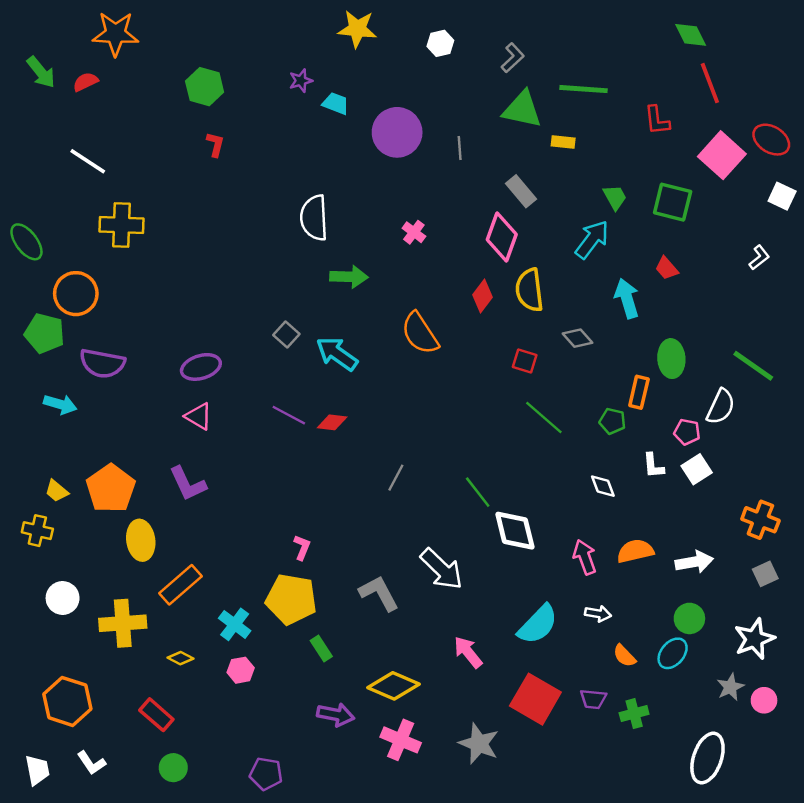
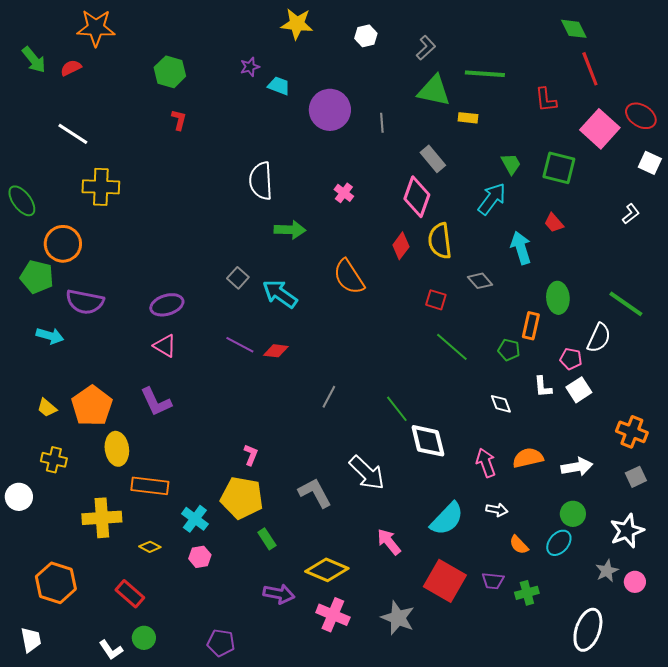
yellow cross: (37, 531) -> (54, 460), moved
orange rectangle: (180, 585) -> (150, 486), turned 48
white circle: (63, 598) -> (19, 497), moved
white L-shape: (91, 763) -> (111, 650), moved

